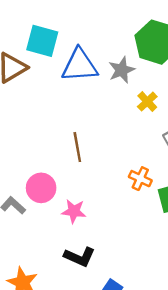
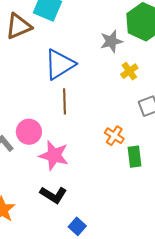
blue triangle: (80, 65) -> (60, 64), moved, turned -36
pink star: (74, 211) -> (54, 155), size x1.4

